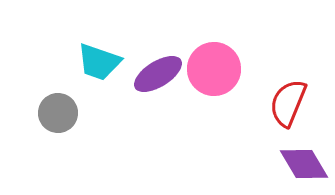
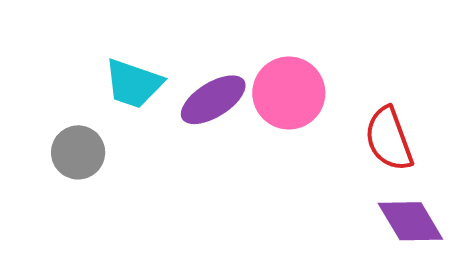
red semicircle: (288, 103) -> (389, 139), turned -42

